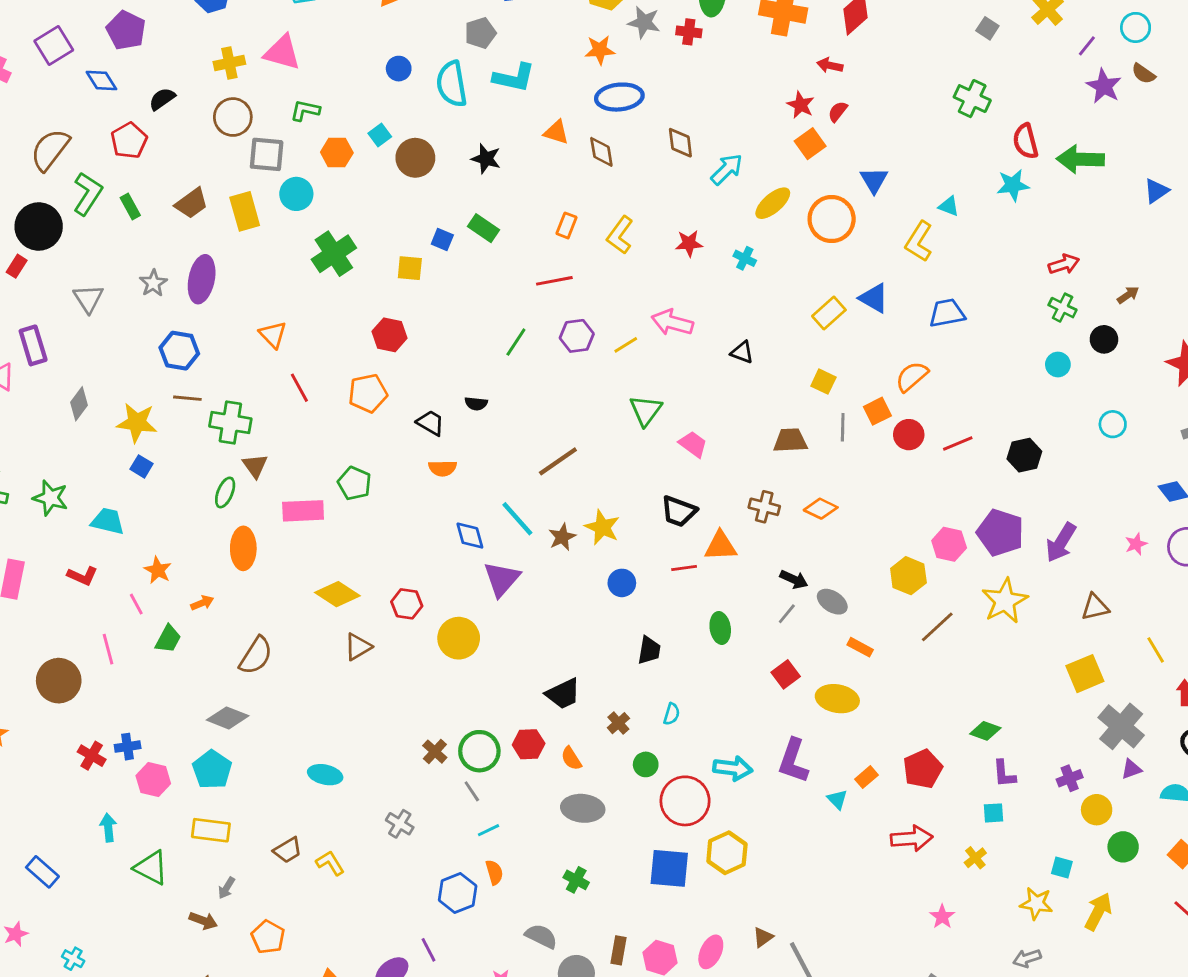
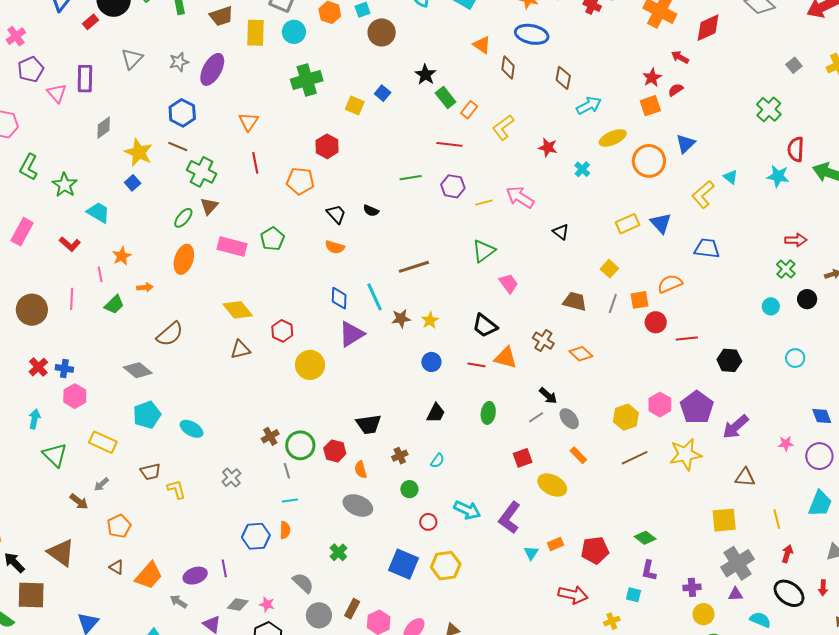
black star: (486, 159) -> (425, 75), moved
green rectangle: (484, 228) -> (446, 98), moved
green line: (516, 342) -> (411, 178), turned 30
yellow star: (602, 527) -> (430, 320), size x0.7
cyan pentagon: (212, 770) -> (147, 415), moved
red circle: (685, 801) -> (428, 522), size x0.5

